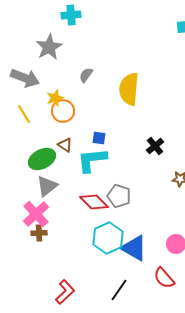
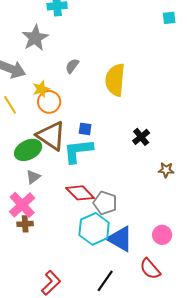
brown triangle: (65, 145) -> (51, 136), size x2.0
gray triangle: (47, 186) -> (33, 177), size x0.7
gray pentagon: (119, 196) -> (105, 203), moved

